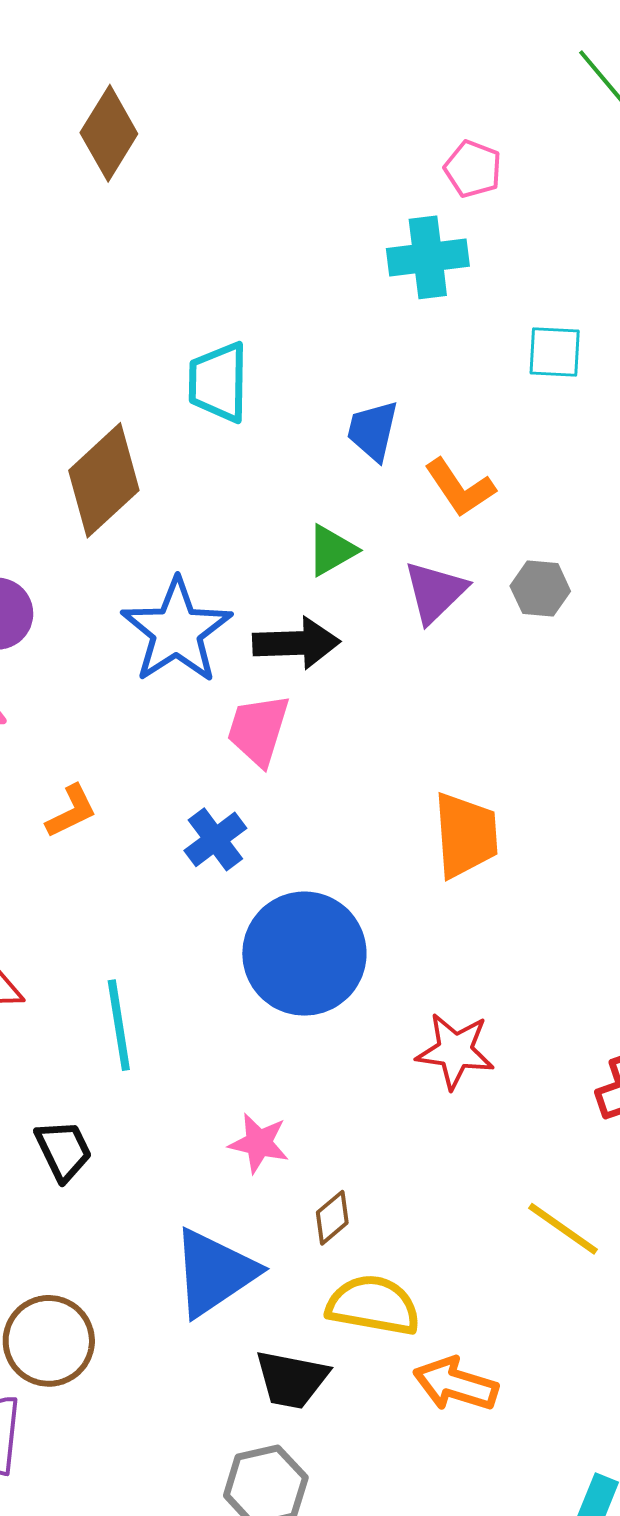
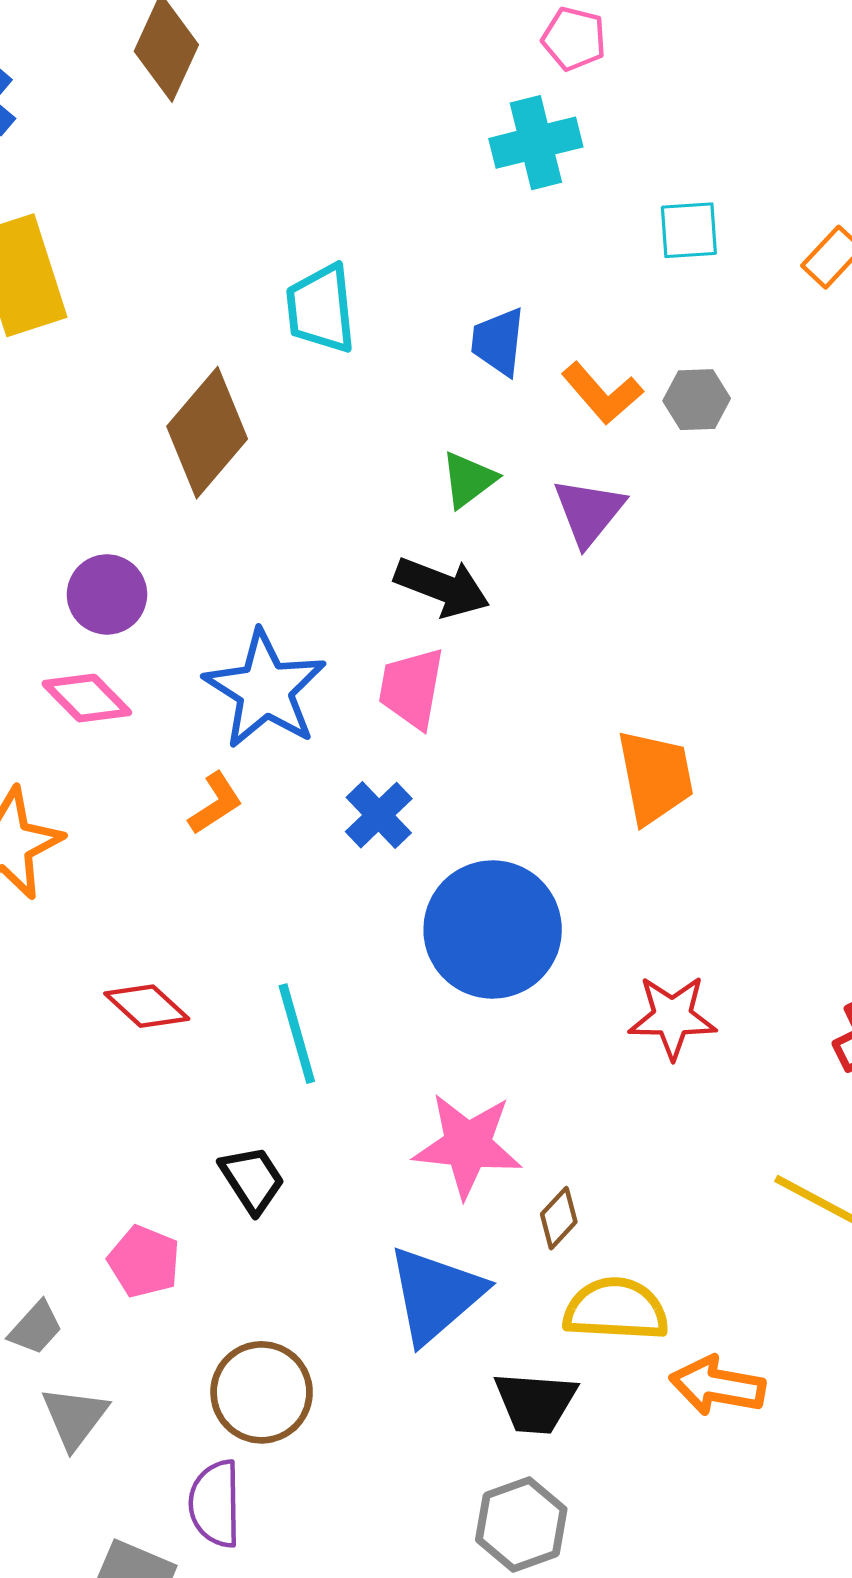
gray hexagon: (540, 589) -> (697, 400), moved
blue star: (177, 631) -> (265, 689), moved
black arrow: (296, 643) -> (442, 587), turned 30
pink star: (259, 1143) -> (467, 1145), size x1.6

